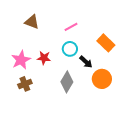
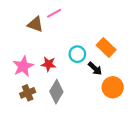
pink line: (71, 27) -> (54, 13), moved
orange rectangle: (106, 43) -> (106, 47), moved
gray diamond: (67, 82) -> (56, 92), moved

